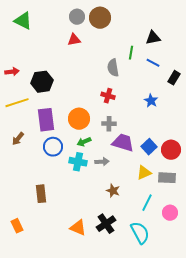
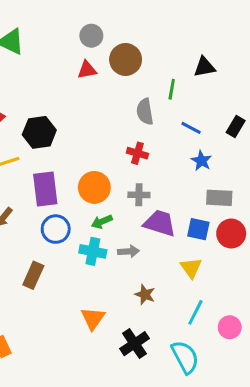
brown circle: (100, 18) -> (126, 60), moved
blue line: (153, 63) -> (191, 128), moved
blue square: (149, 147) -> (198, 229), turned -35
yellow triangle: (144, 173) -> (191, 268), turned -42
gray rectangle: (167, 178) -> (219, 198), moved
brown rectangle: (41, 194) -> (33, 275), moved, turned 30
orange triangle: (78, 228) -> (93, 318), moved, turned 42

